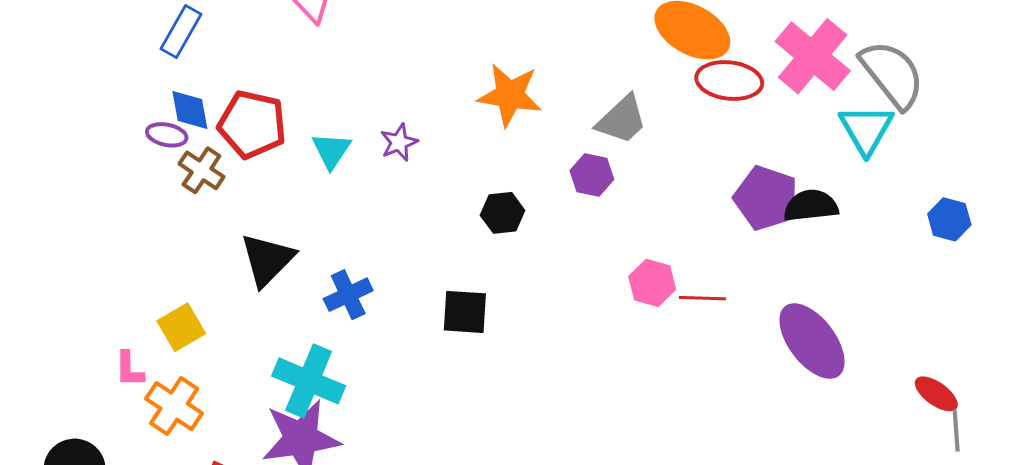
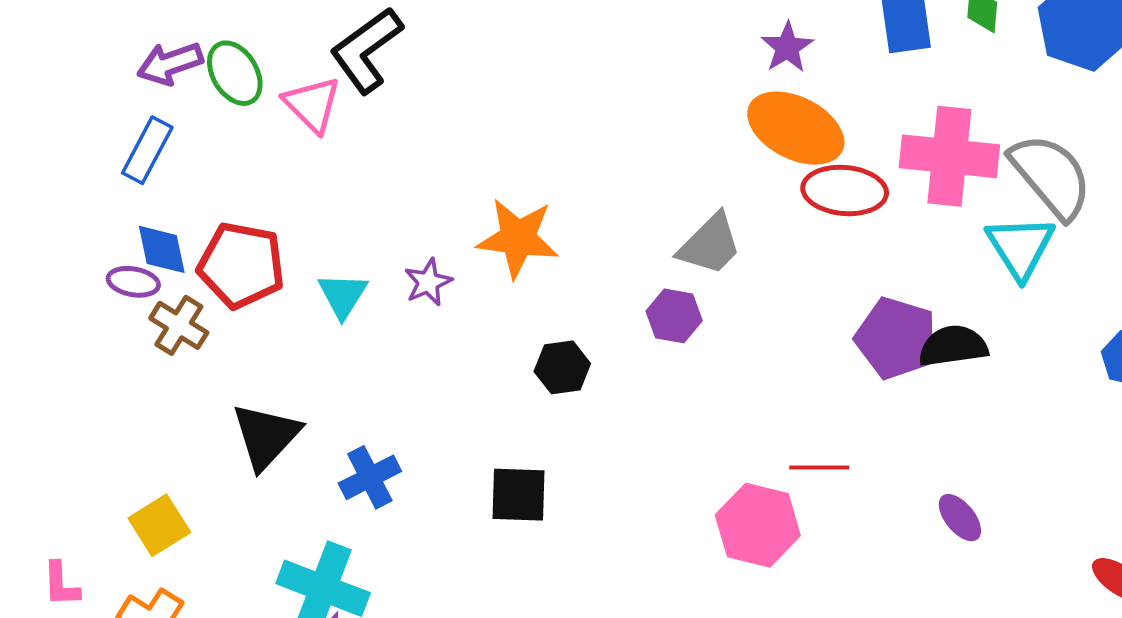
pink cross: (813, 56) -> (949, 156), turned -32
orange star: (510, 95) -> (518, 238), moved
pink hexagon: (652, 283) -> (758, 525), moved, size x1.4
purple ellipse: (812, 341) -> (960, 518), size x0.5
pink L-shape: (129, 369) -> (61, 584), moved

